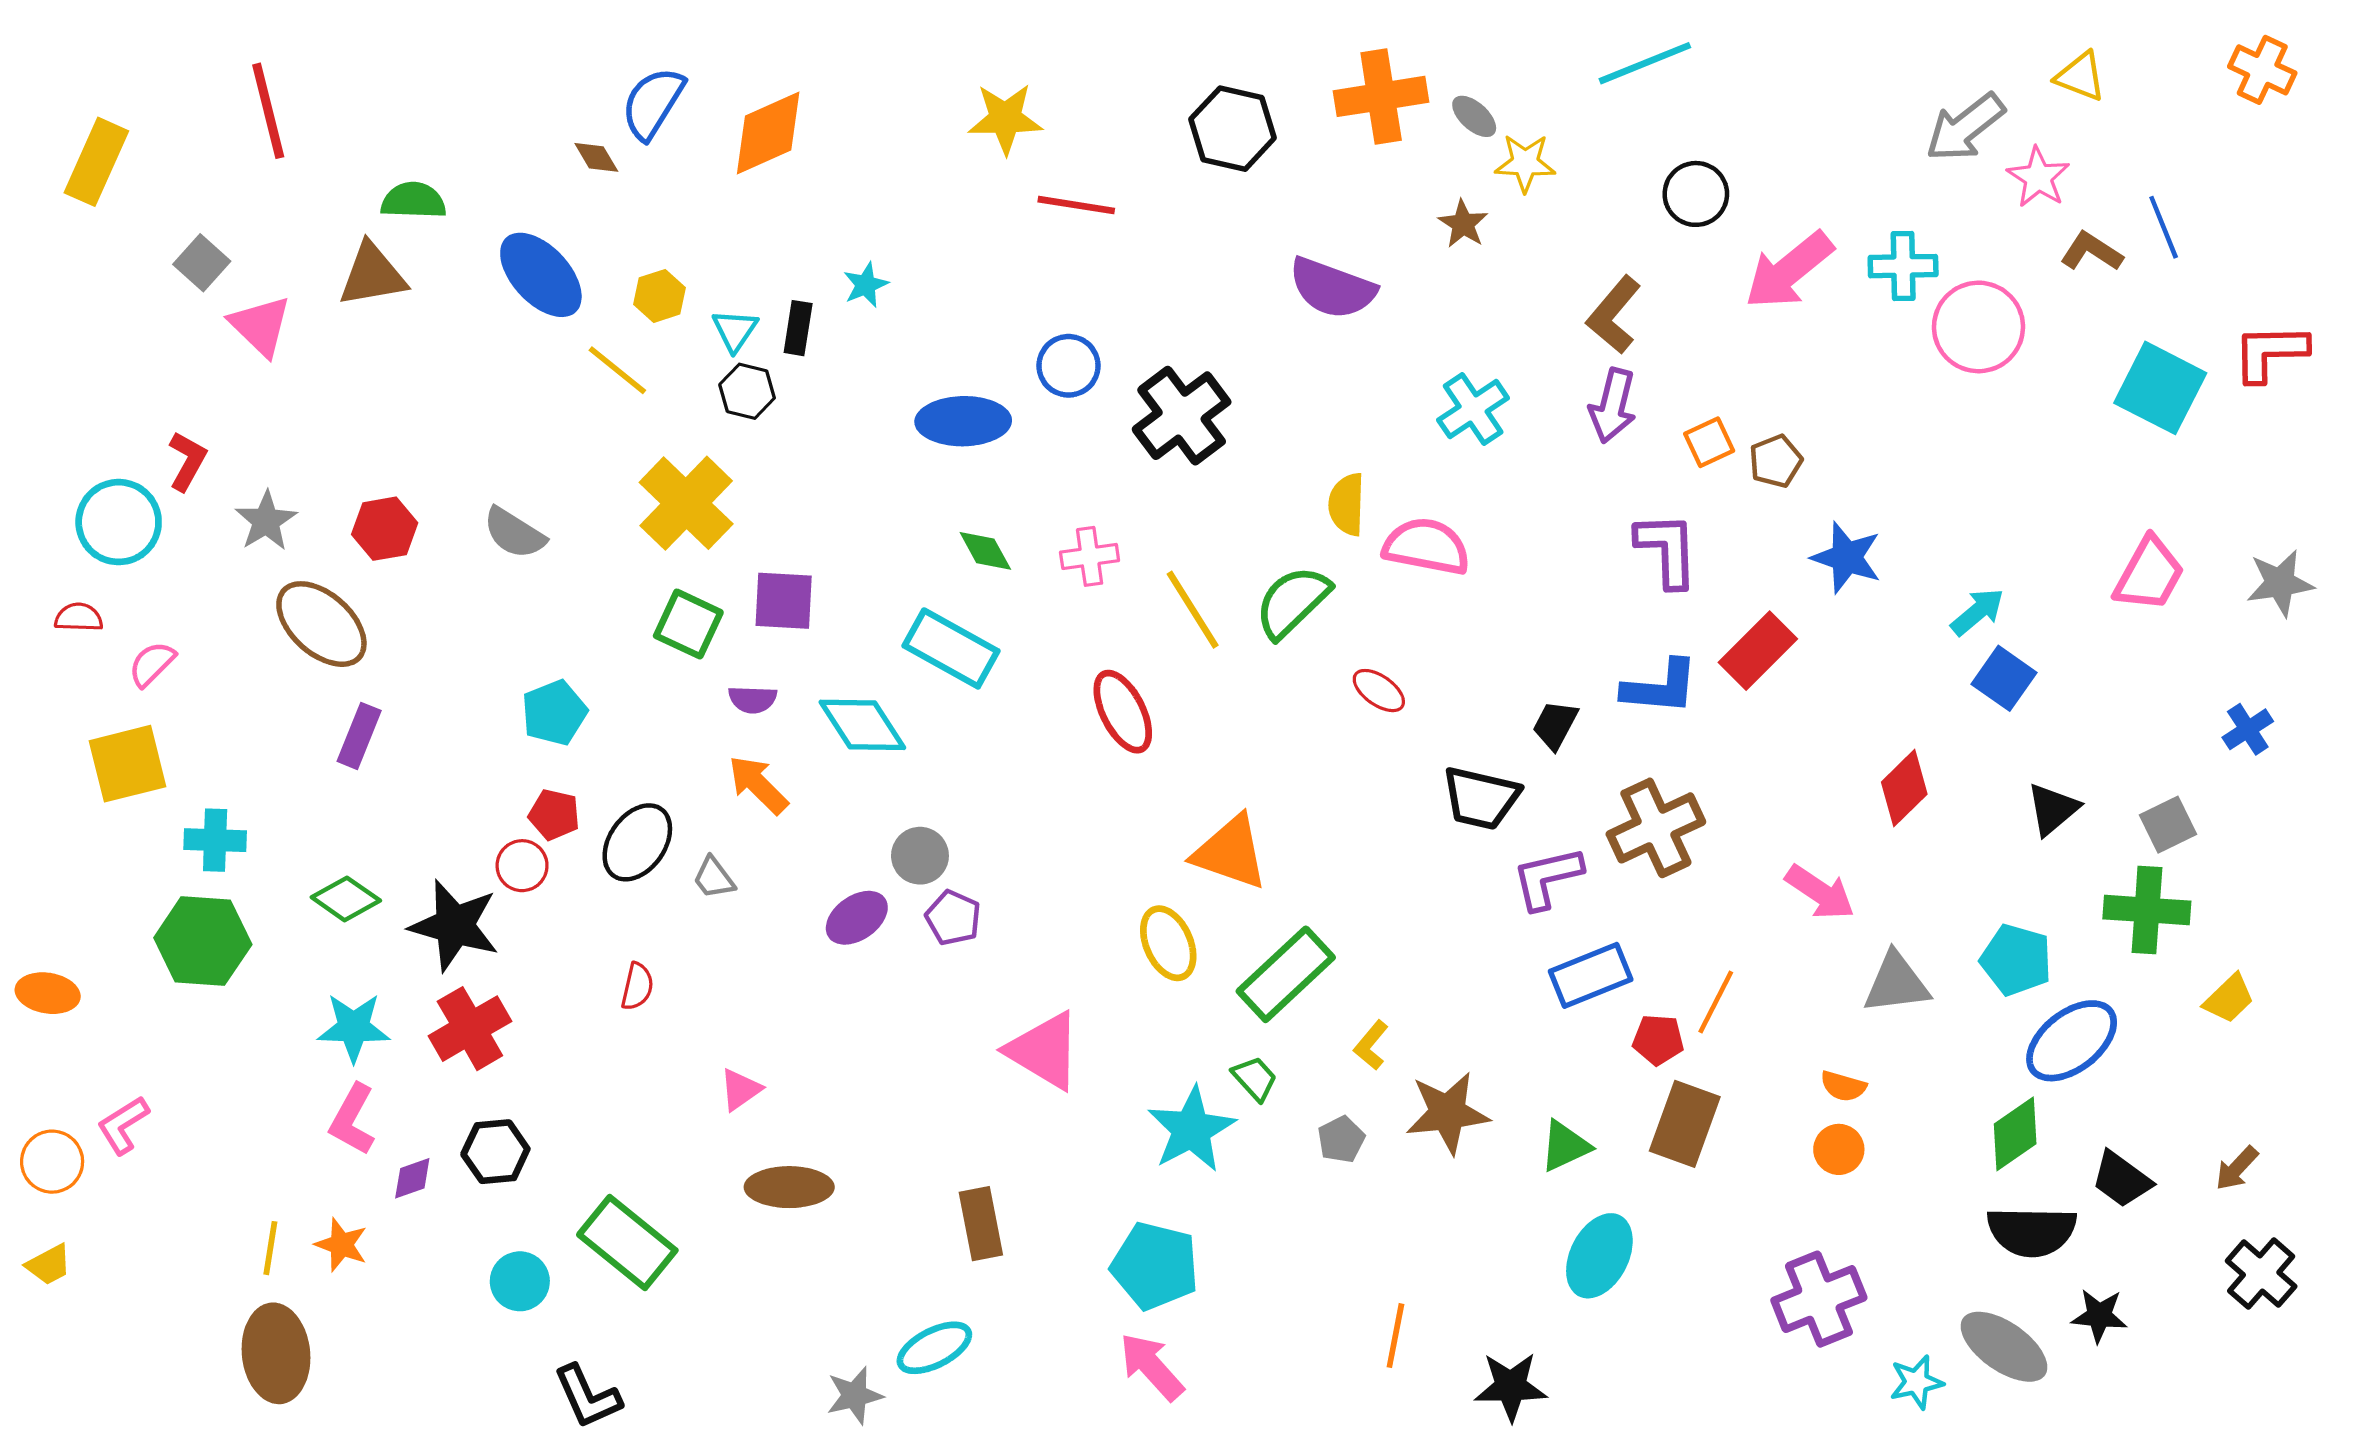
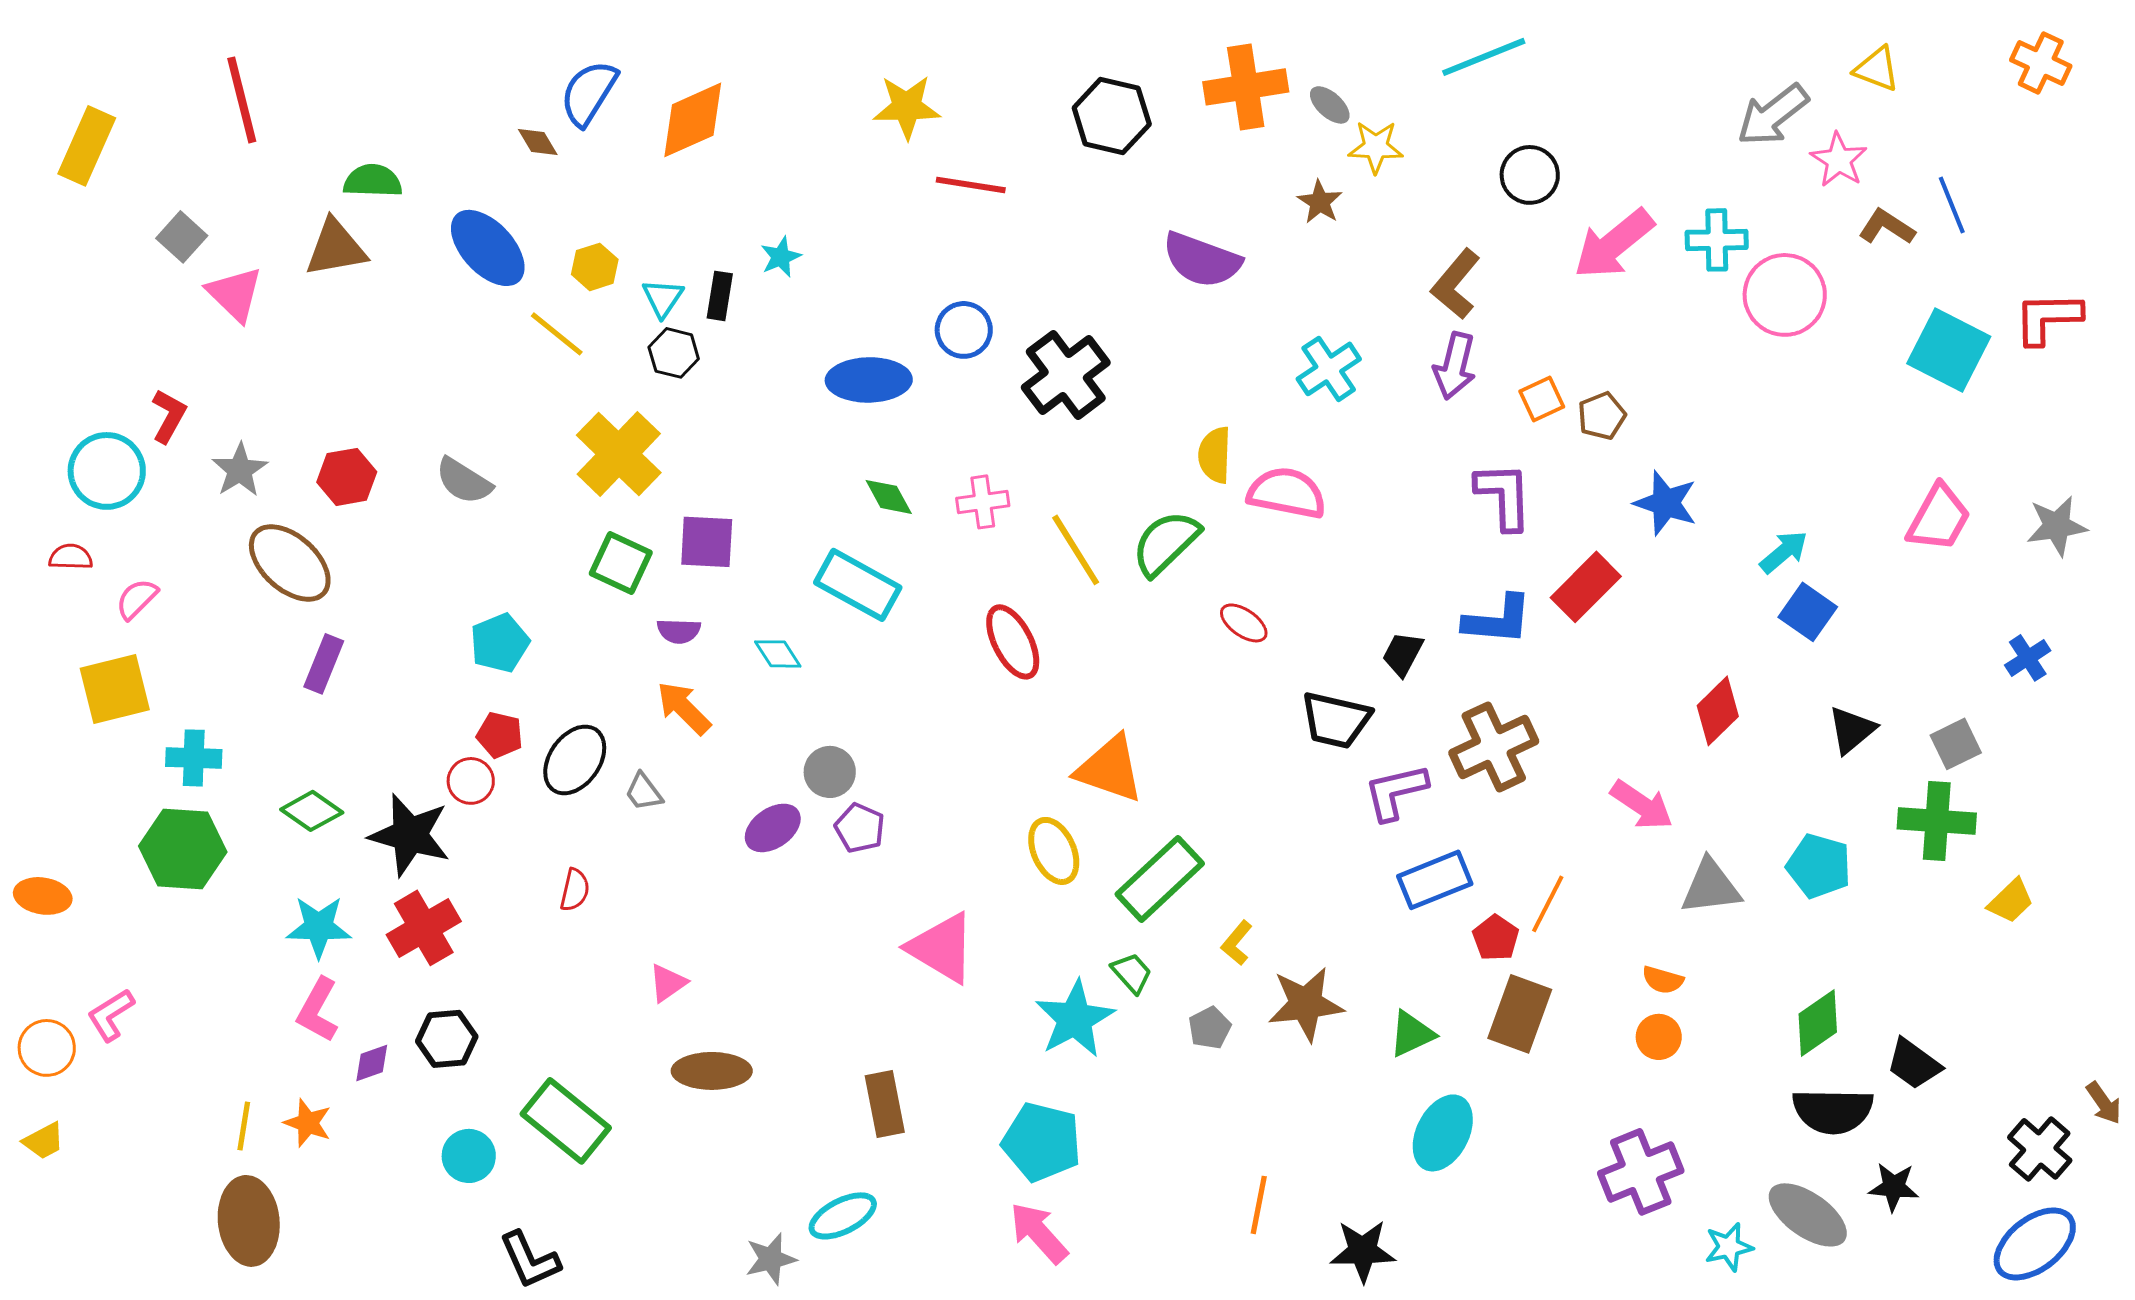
cyan diamond: (862, 725) -> (778, 654), size x0.6
red pentagon: (1658, 1040) -> (1496, 938), turned 30
blue ellipse: (2072, 1041) -> (2035, 1244), moved
brown arrow: (2237, 1168) -> (2104, 1103), moved, turned -78

